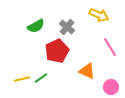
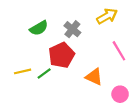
yellow arrow: (99, 15) -> (107, 16), turned -54
green line: (41, 78) -> (44, 74), moved
yellow line: (22, 79) -> (23, 71), moved

